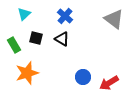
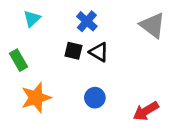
black square: (36, 38) -> (73, 51), moved
black triangle: (62, 39) -> (99, 52), moved
blue circle: (83, 77) -> (95, 98), moved

